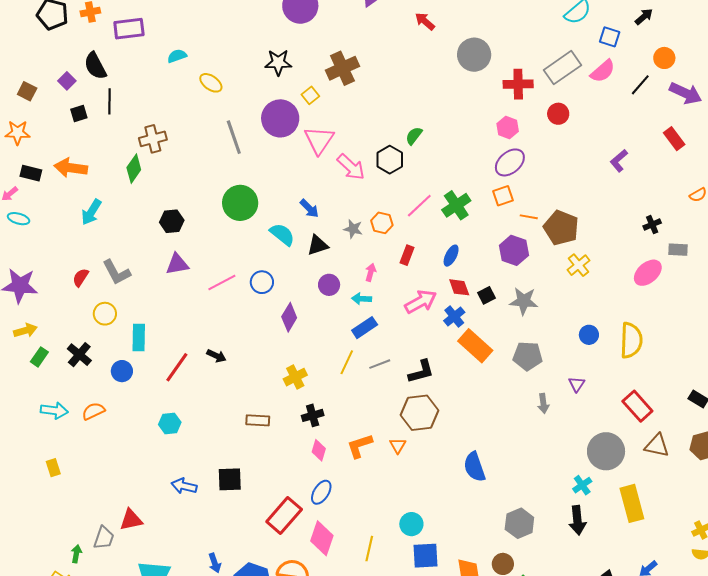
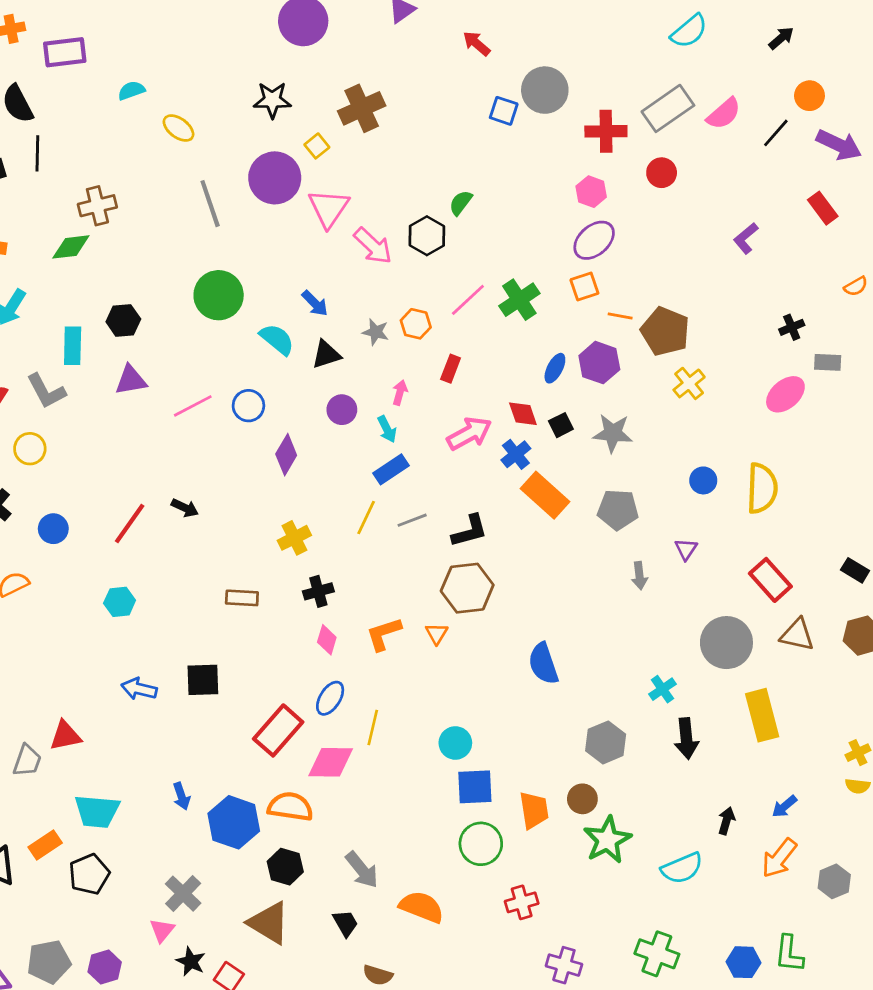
blue square: (610, 37) -> (504, 111), moved
green diamond: (134, 169) -> (71, 247), turned 48
blue ellipse: (451, 256) -> (555, 368), moved
cyan arrow: (362, 299) -> (387, 429), turned -120
cyan rectangle: (139, 338) -> (73, 346), moved
cyan cross: (582, 485) -> (662, 689), moved
pink diamond: (322, 538) -> (331, 762), turned 72
yellow line: (369, 549) -> (373, 727), moved

